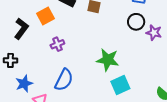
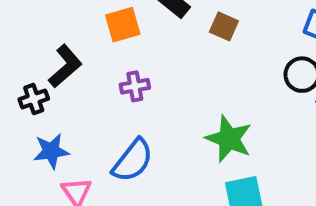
black L-shape: (21, 29) -> (65, 66), moved
black cross: (10, 60) -> (34, 99), turned -32

